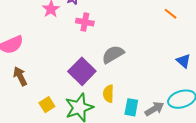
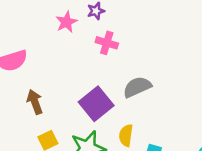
brown arrow: (20, 76) -> (35, 102), moved

